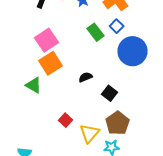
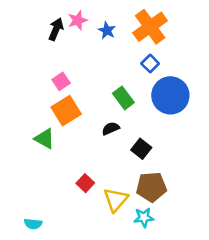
green rectangle: (96, 32) -> (123, 98), moved
pink square: (46, 40) -> (61, 81), size x0.6
brown pentagon: (118, 123) -> (151, 187), turned 30

